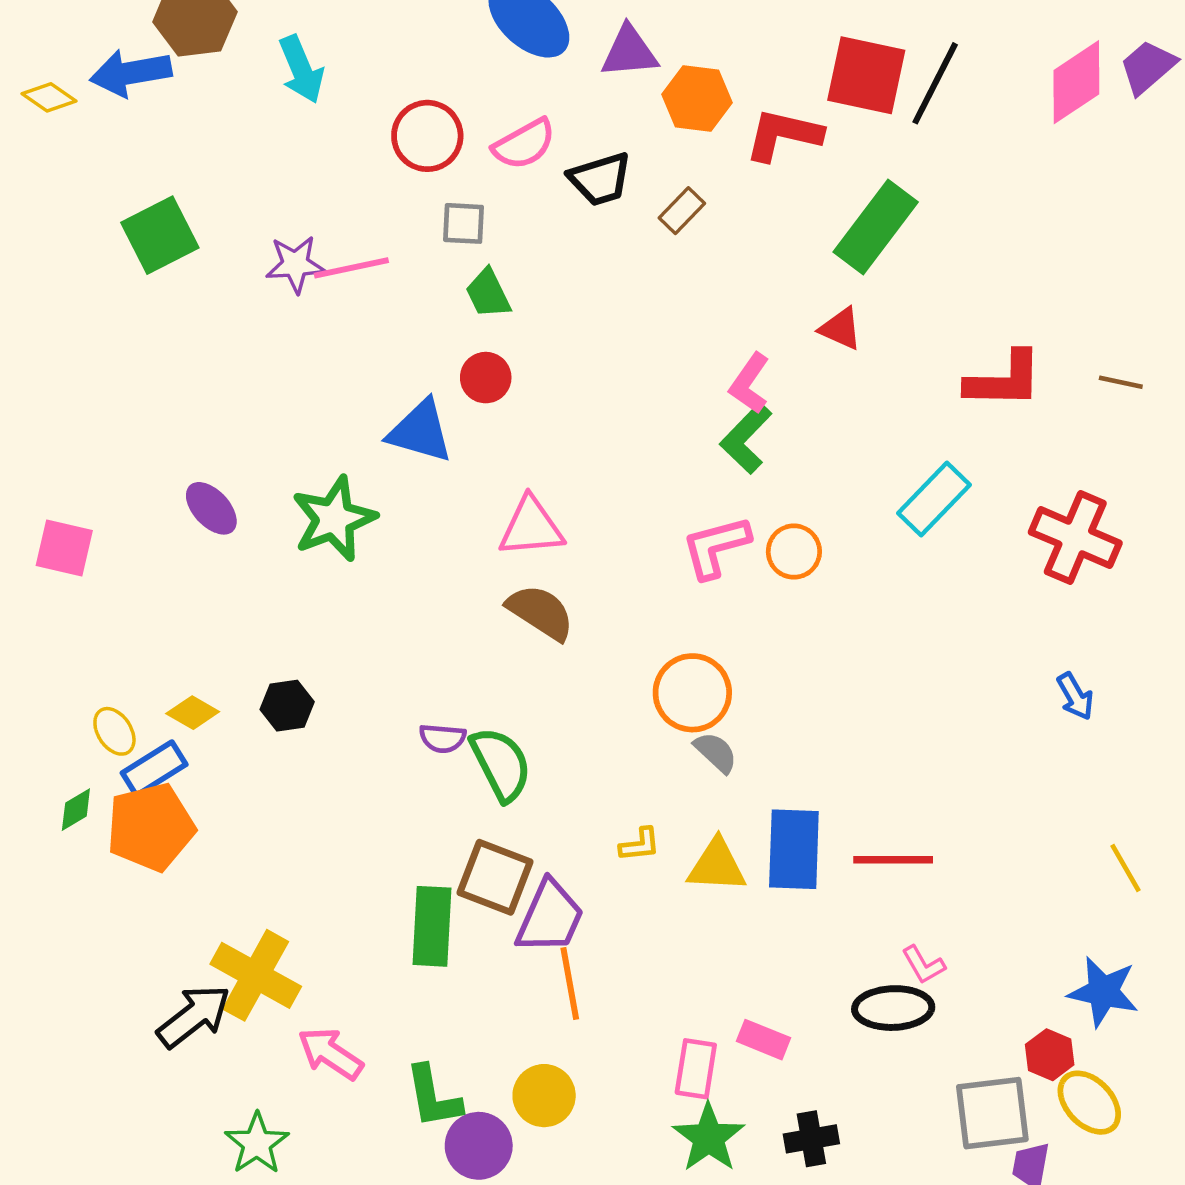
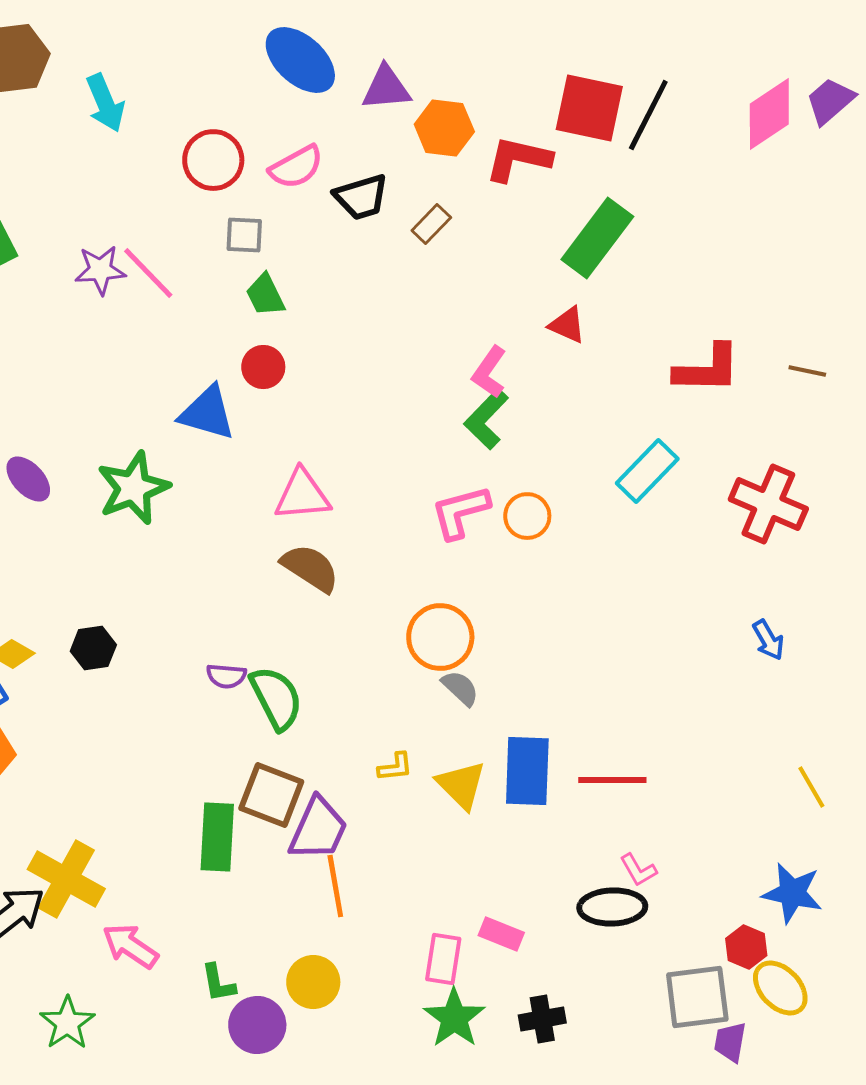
pink line: (351, 268) -> (148, 273), turned 58
yellow triangle: (717, 866) -> (461, 785), turned 42
green L-shape: (433, 1097) -> (218, 983), size x0.7

